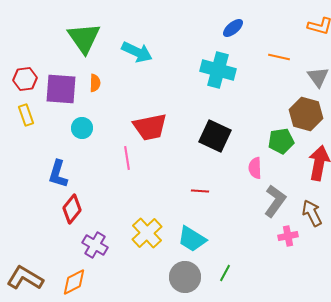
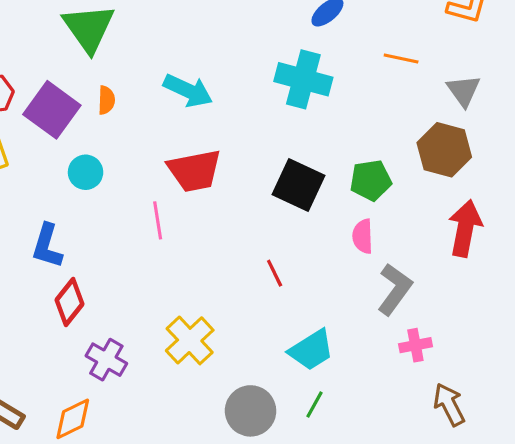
cyan arrow: (137, 52) -> (188, 91), moved
purple square: (61, 89) -> (52, 110), turned 32
green pentagon: (281, 141) -> (371, 180), moved
red line: (200, 191) -> (275, 273), turned 60
brown arrow: (312, 213) -> (449, 404), moved
cyan trapezoid: (192, 239) -> (311, 350), moved, turned -64

